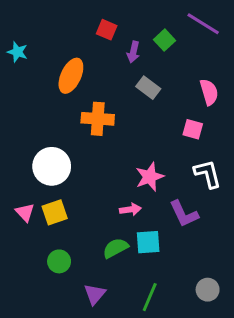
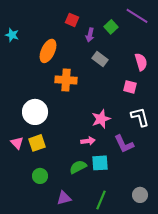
purple triangle: (95, 294) -> (64, 198), turned 35

